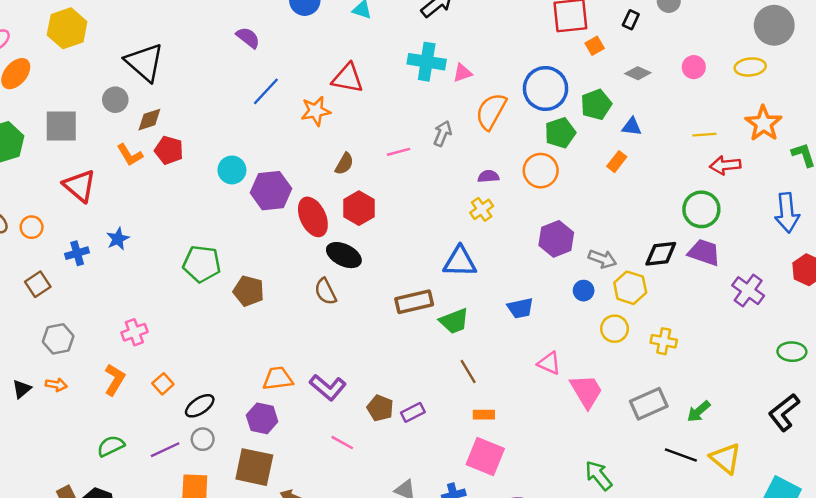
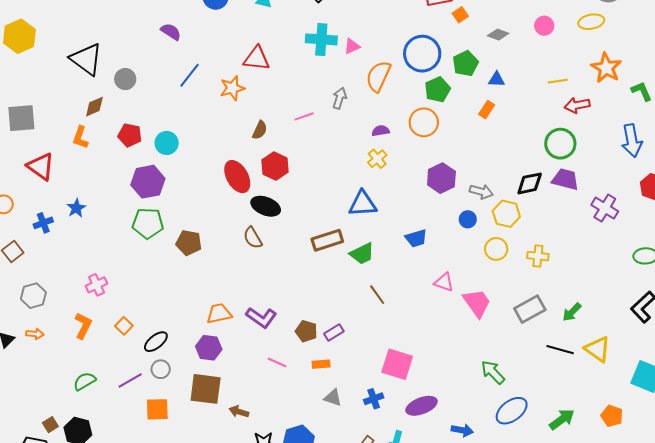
gray circle: (115, 100) -> (125, 79), moved
red pentagon: (169, 150) -> (130, 135), moved
orange L-shape: (130, 155) -> (80, 137), turned 55
purple hexagon: (271, 191) -> (148, 182), moved
orange rectangle: (484, 415) -> (321, 364), moved

